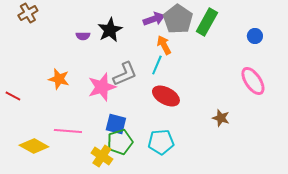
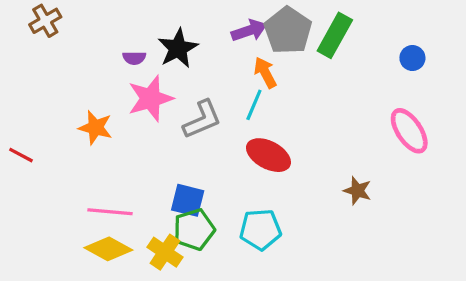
pink star: (102, 87) -> (150, 98), moved
yellow diamond: (34, 146) -> (108, 249), moved

